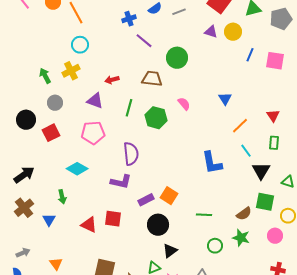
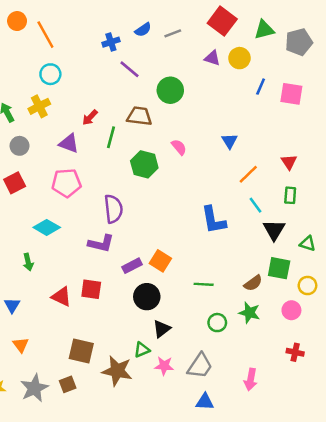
red arrow: (112, 80) -> (90, 117), turned -32
green line: (129, 108) -> (111, 137), moved
blue triangle: (49, 220) -> (12, 305), moved

